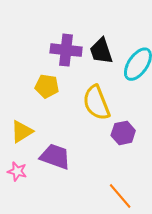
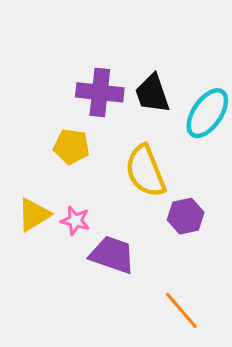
purple trapezoid: (55, 156) -> (112, 255), moved
pink star: (17, 171) -> (75, 221), moved

